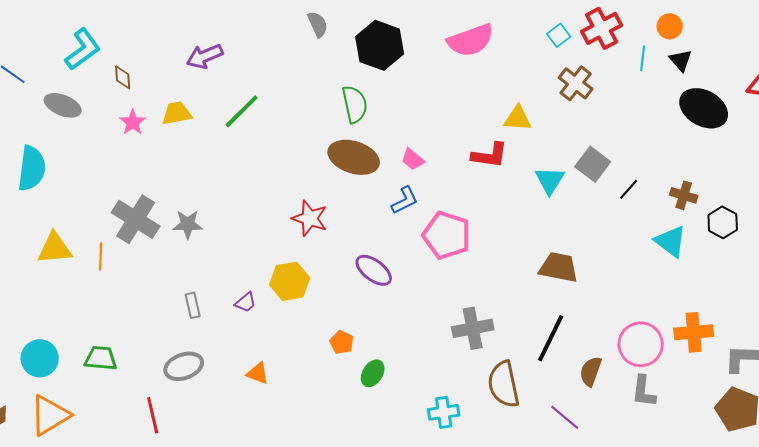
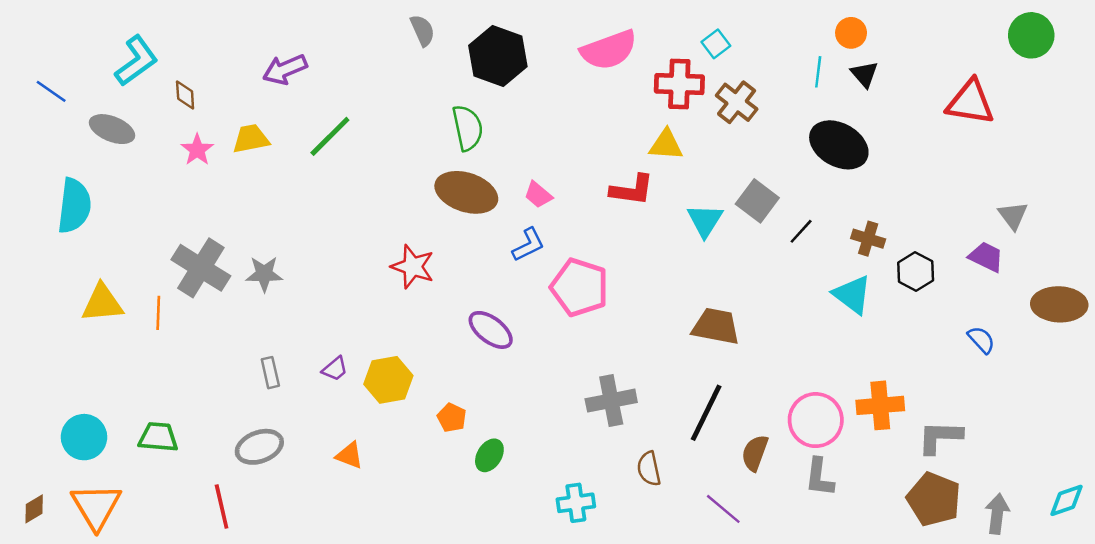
red cross: (602, 28) -> (679, 84), moved, turned 30
black ellipse: (704, 108) -> (839, 145), moved
yellow hexagon: (290, 281) -> (388, 380), moved
brown semicircle: (504, 384) -> (649, 469), size x0.6
orange triangle: (50, 415) -> (96, 506), turned -30

